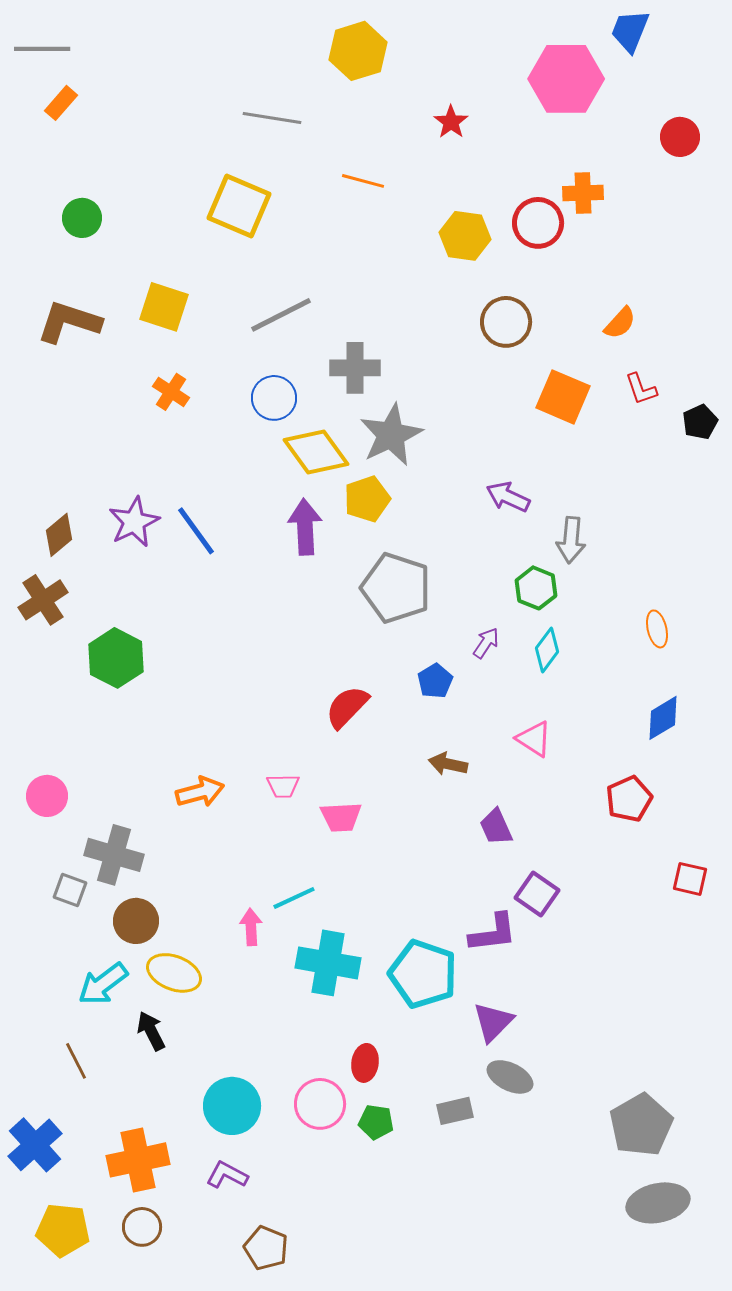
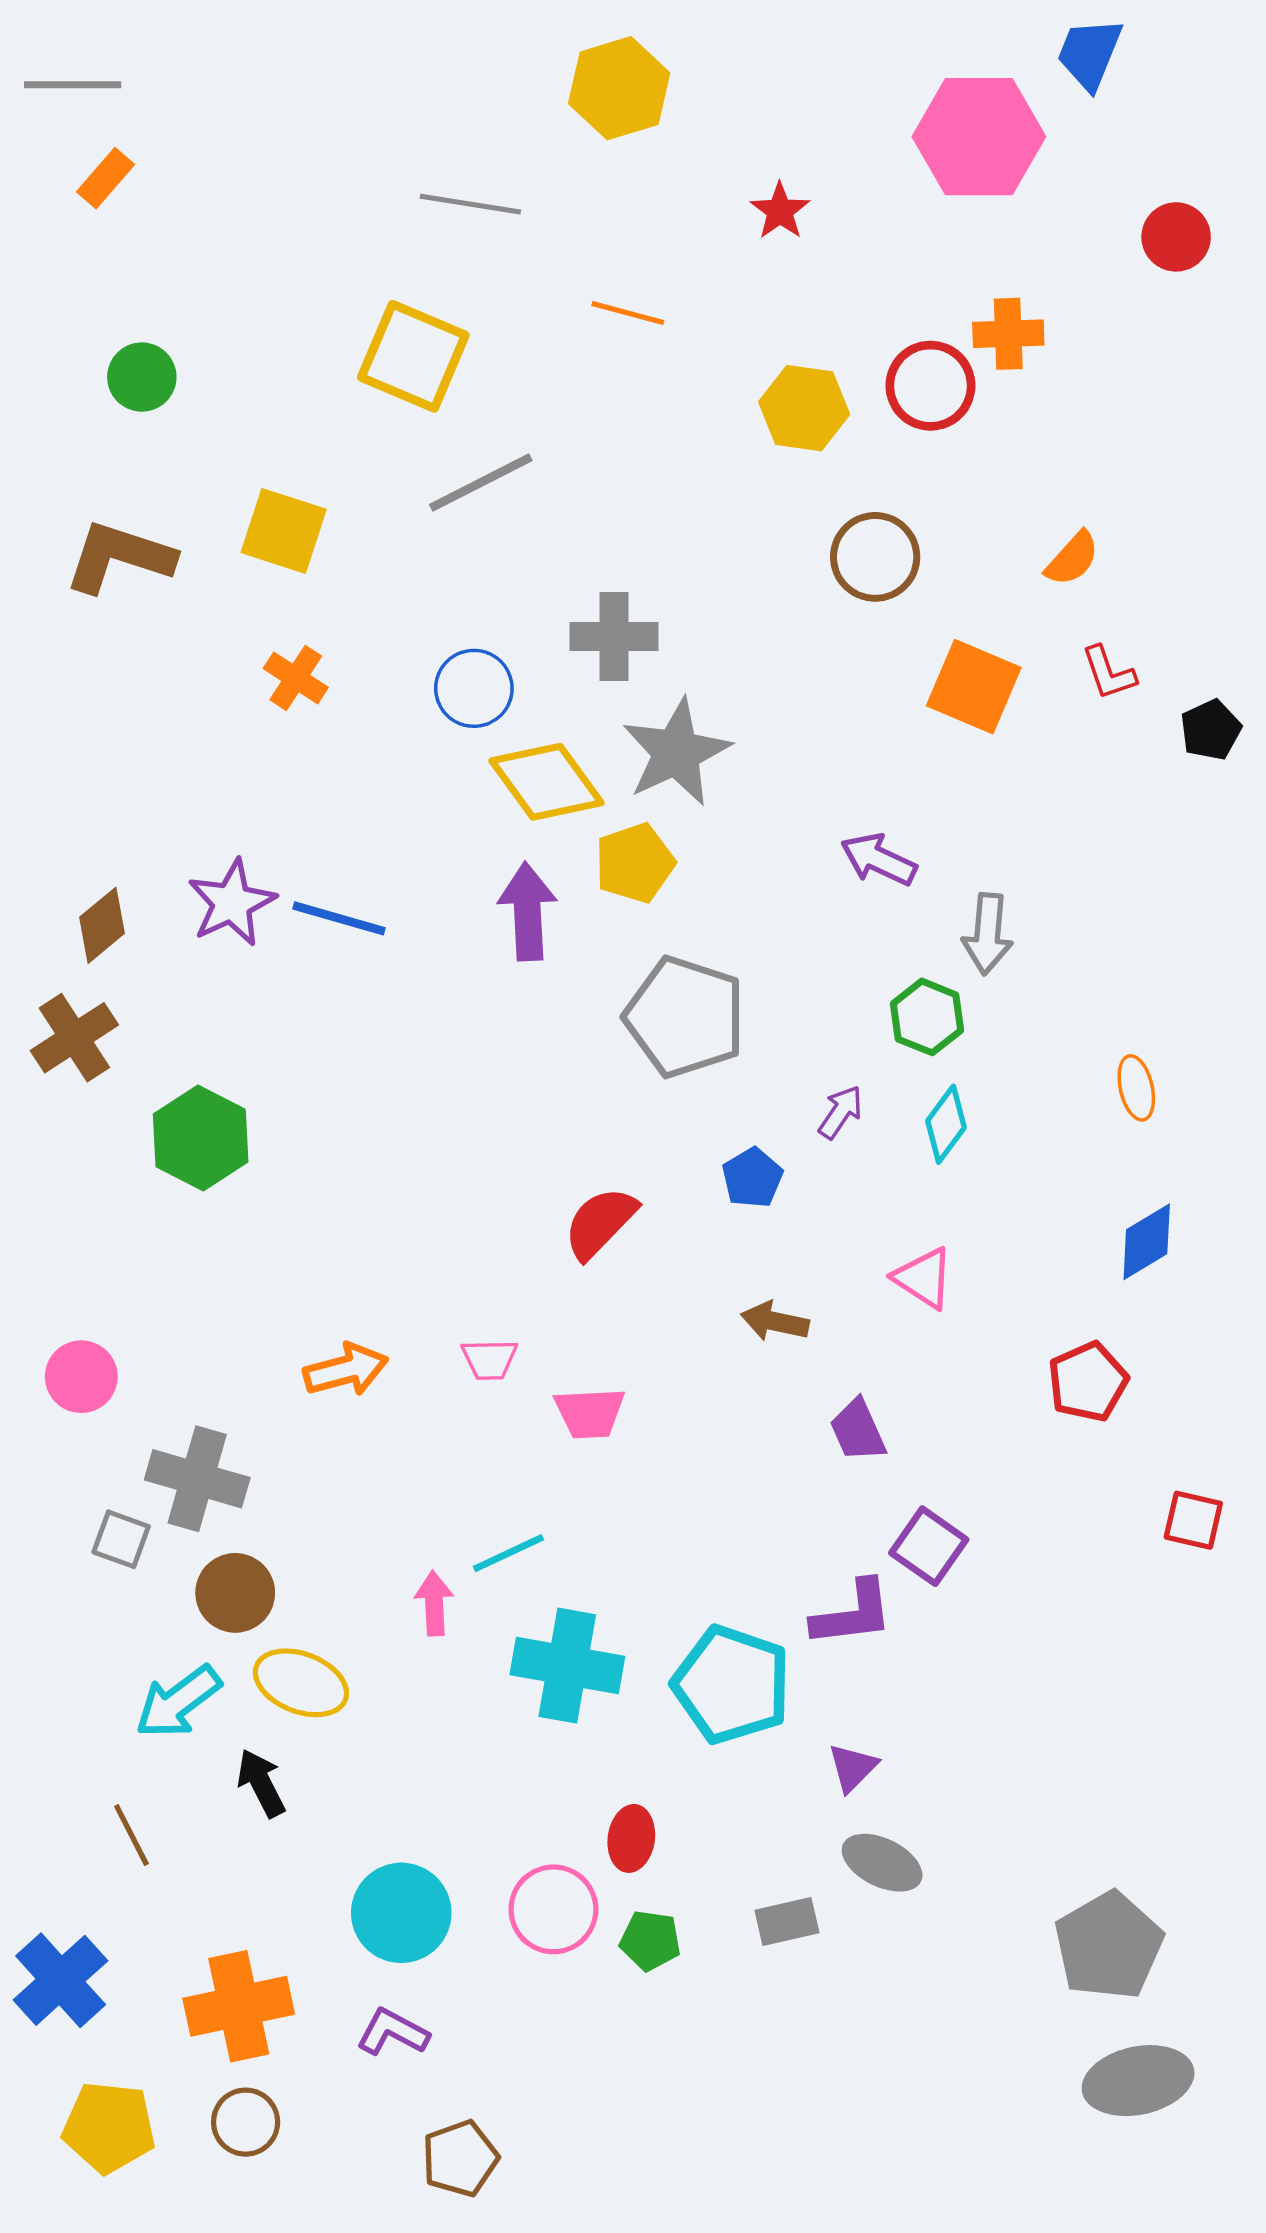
gray line: (281, 315) -> (481, 483), moved
blue line: (196, 531) -> (339, 918), turned -38
purple triangle: (493, 1022) -> (853, 1768), size x0.7
brown pentagon: (266, 1248) -> (460, 2158), turned 30

